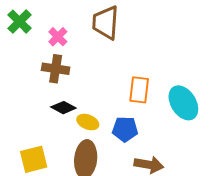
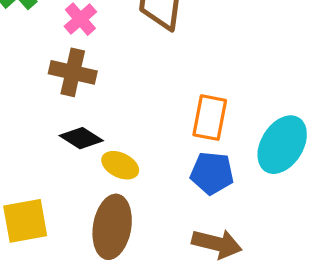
cyan ellipse: (183, 103) -> (282, 145), turned 60
blue pentagon: (125, 129) -> (212, 173), moved

